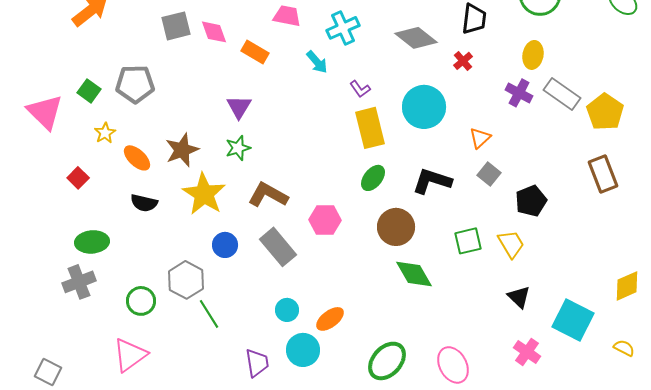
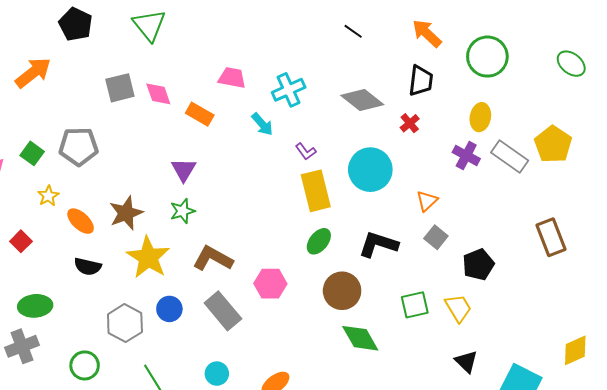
yellow pentagon: (605, 112) -> (553, 144), moved
gray hexagon: (186, 280) -> (125, 323), moved
cyan circle: (287, 310) -> (217, 374), moved

